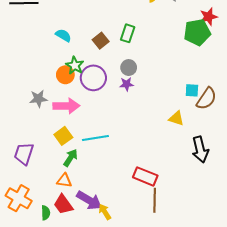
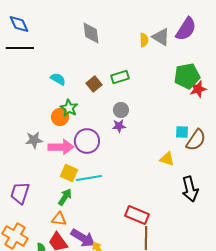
red star: (209, 17) -> (198, 89), moved
green rectangle: (128, 33) -> (120, 77), turned 54
purple circle: (93, 78) -> (87, 141), moved
yellow square: (63, 136) -> (69, 173), moved, turned -30

